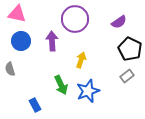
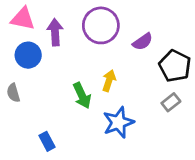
purple semicircle: (119, 22) -> (143, 42), moved
purple arrow: (52, 41) -> (55, 32), moved
green arrow: (61, 85) -> (82, 95), moved

